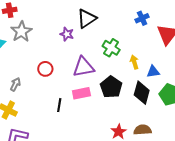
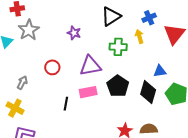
black triangle: (87, 18) -> (111, 16), moved
green cross: (111, 48) -> (118, 47), turned -30
yellow arrow: (134, 62) -> (139, 36), moved

